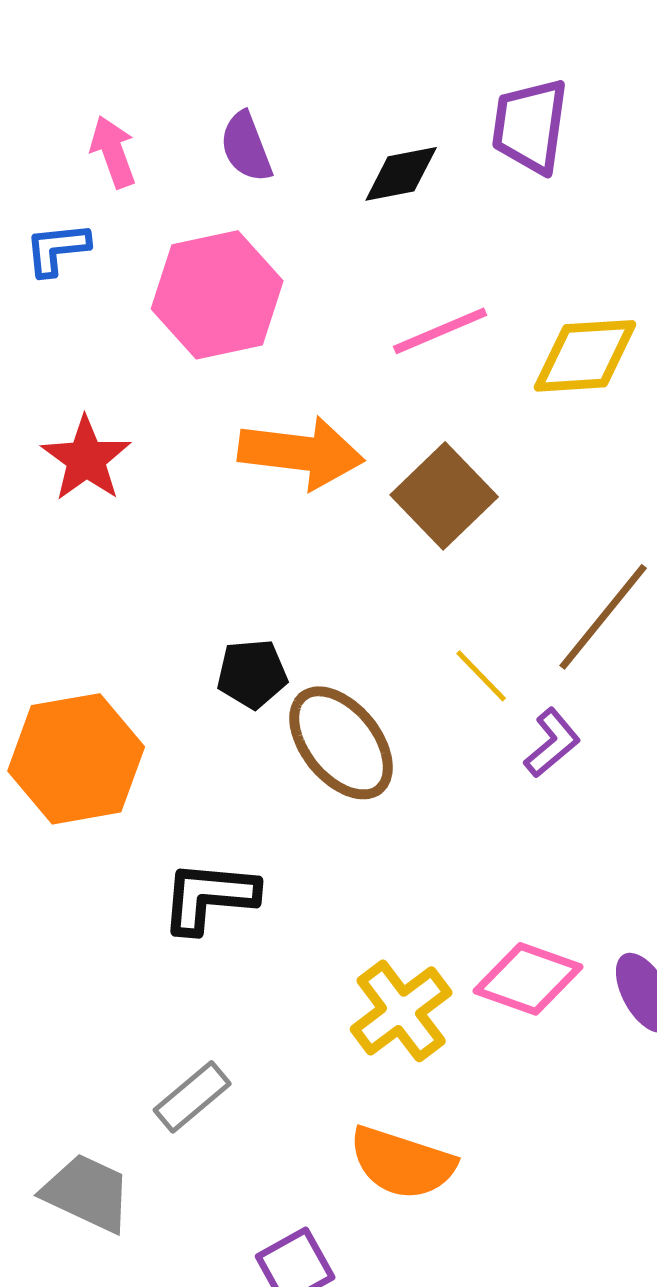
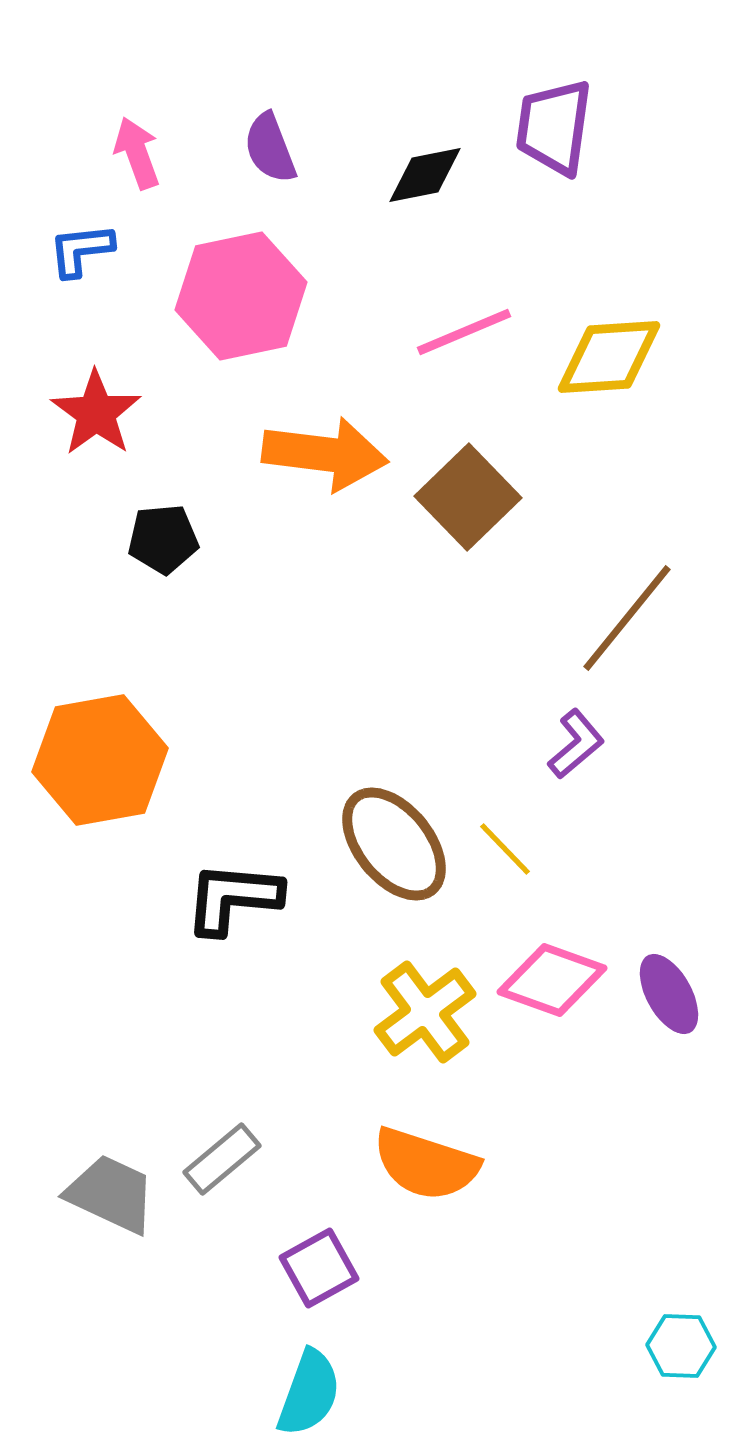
red star: (86, 459) -> (96, 413), moved
black pentagon: (252, 674) -> (163, 539), moved
yellow line: (481, 676) -> (505, 849), moved
brown ellipse: (341, 743) -> (394, 844), moved
gray rectangle: (192, 1097) -> (222, 1159), moved

